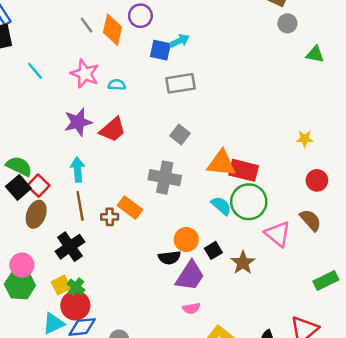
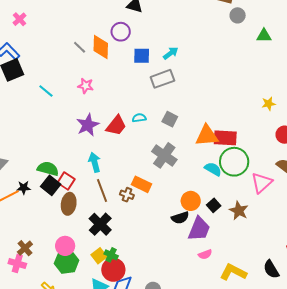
cyan arrow: (179, 41) -> (171, 53), moved
pink star: (85, 74) -> (86, 86), size x0.7
cyan semicircle: (117, 85) -> (139, 118), moved
gray cross: (165, 178) -> (164, 155), turned 35
brown cross: (110, 217) -> (127, 195), turned 32
pink triangle: (278, 234) -> (262, 183), turned 50

